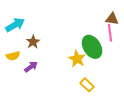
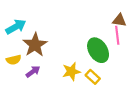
brown star: (33, 42) -> (35, 45), size x1.6
yellow star: (77, 59) -> (71, 72), moved, turned 30
yellow rectangle: (87, 85) -> (93, 77), moved

